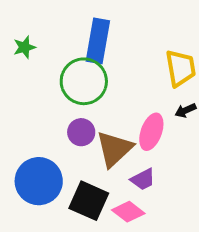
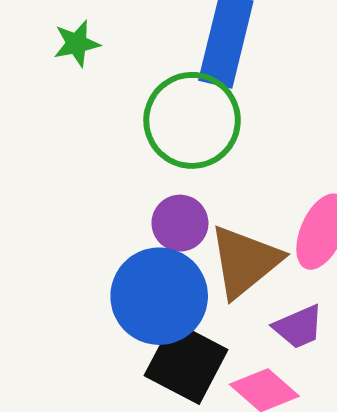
blue circle: (39, 181) -> (159, 296), moved

